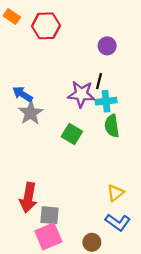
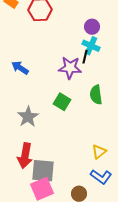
cyan cross: (106, 101) -> (91, 46), moved, turned 30
gray star: (31, 113) -> (28, 117), moved
gray square: (50, 215) -> (43, 171), size x1.4

